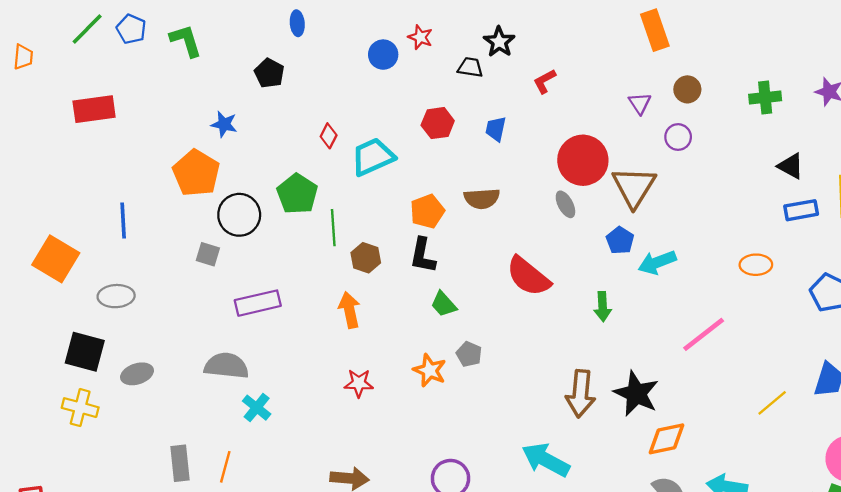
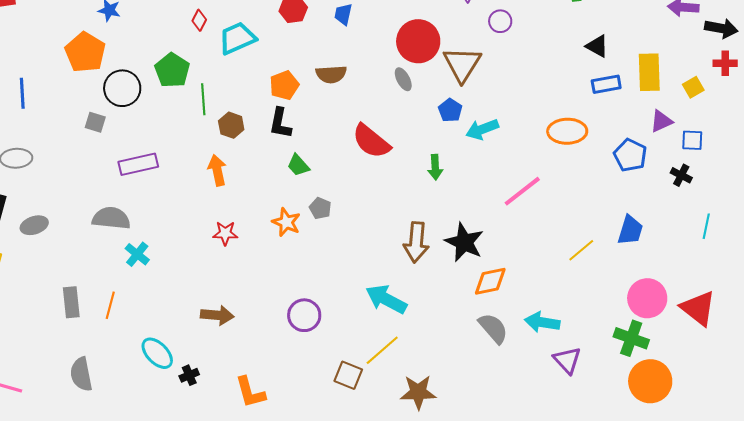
orange ellipse: (756, 265) -> (567, 131), size x1.4

